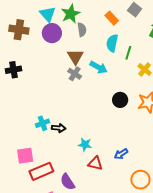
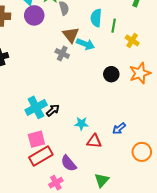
brown triangle: (75, 57) -> (71, 35), moved
cyan cross: (43, 123) -> (36, 107), size x1.5
black arrow: (59, 128) -> (53, 110), turned -40
pink square: (25, 156) -> (36, 139), moved

